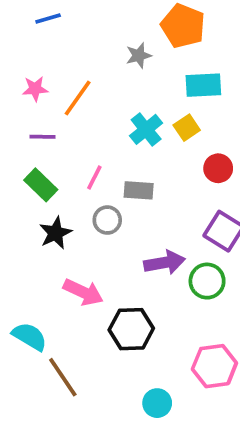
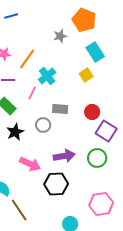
cyan rectangle: (203, 85) -> (95, 52), turned 60
cyan cross: (146, 129) -> (47, 76), moved
red circle: (218, 168) -> (92, 112), moved
pink line: (94, 177) -> (32, 93), moved
purple arrow: (165, 263) -> (64, 156), moved

